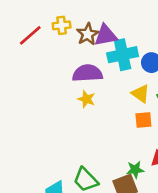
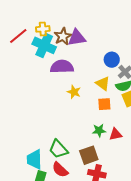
cyan cross: (123, 55) -> (44, 45), moved, turned 35
yellow star: (86, 99) -> (74, 92), moved
green star: (135, 170) -> (99, 131), moved

